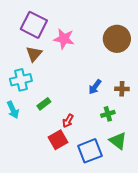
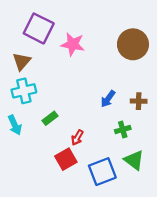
brown triangle: (34, 54) -> (22, 61), moved

